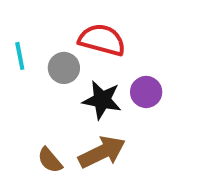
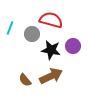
cyan line: (20, 56) -> (10, 28), turned 32

